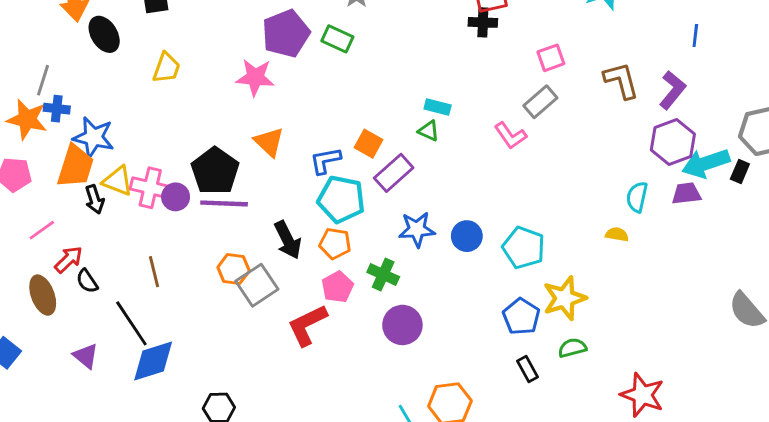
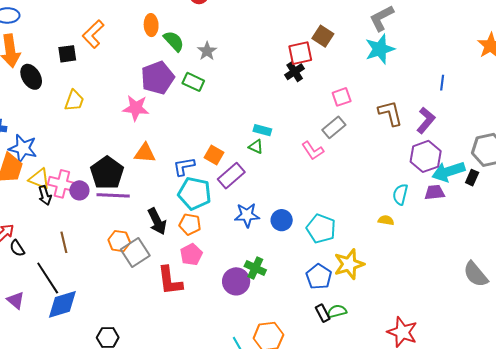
black cross: (483, 22) -> (295, 72), turned -36
orange triangle: (269, 142) -> (145, 153), turned -40
black arrow: (95, 199) -> (45, 195), moved
green cross: (383, 274) -> (255, 268), moved
red L-shape: (307, 325) -> (170, 281), turned -72
green semicircle: (572, 348) -> (337, 311), moved

